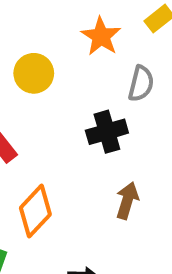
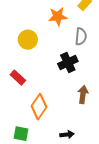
orange star: (101, 36) -> (58, 17), turned -30

